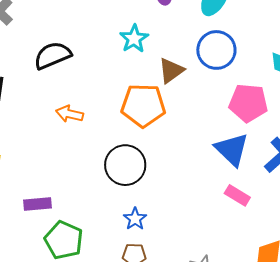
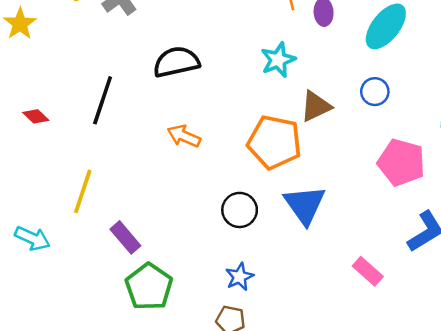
blue circle: (216, 50) -> (375, 92), size x0.6
blue triangle: (232, 150) -> (305, 205), moved
black circle: (125, 165) -> (240, 210), size x0.7
purple rectangle: (37, 204) -> (125, 237), turned 44

